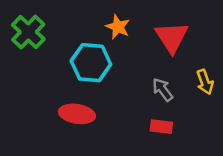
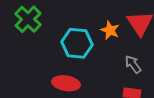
orange star: (118, 27) -> (110, 30), moved

